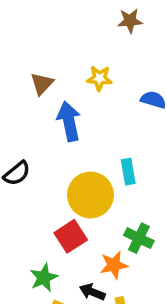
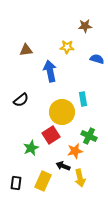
brown star: (130, 21) -> (85, 26), moved
brown triangle: (42, 84) -> (26, 50), moved, turned 40
green star: (44, 278) -> (31, 148), moved

